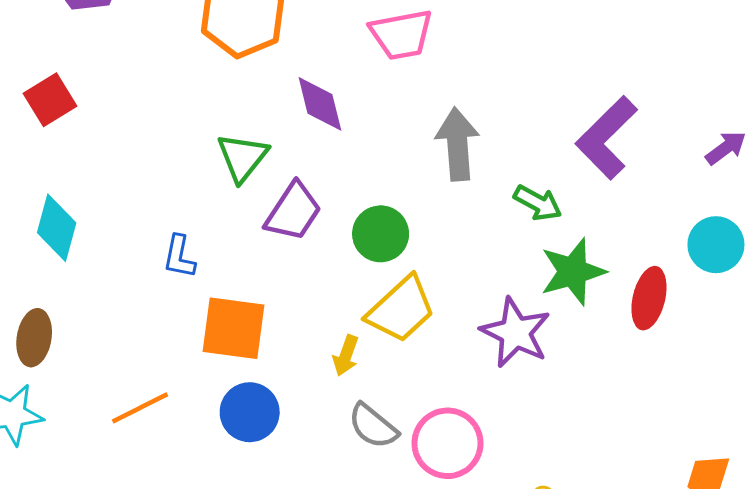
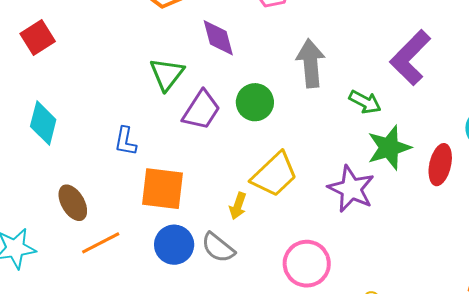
green circle: (381, 234) -> (255, 102), moved
brown ellipse: (34, 338) -> (73, 203), moved, turned -39
gray semicircle: (373, 426) -> (218, 248), moved

